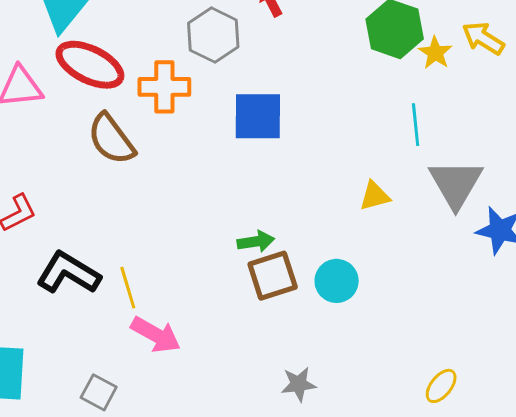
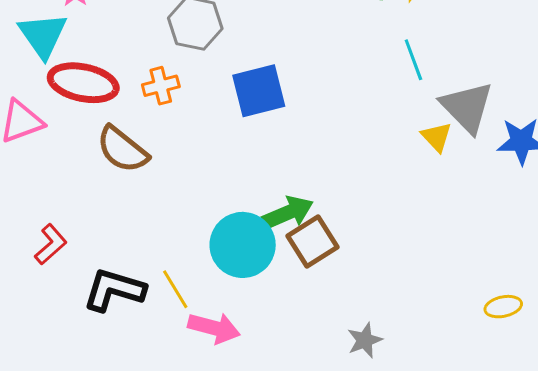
orange cross: (164, 87) -> (161, 86), size x0.7
yellow triangle: (375, 196) -> (437, 137), moved, turned -44
green arrow: (256, 242) -> (288, 213), size x1.4
cyan circle: (337, 281) -> (243, 245), moved, size x1.5
yellow ellipse: (441, 386) -> (503, 307), turned 54

